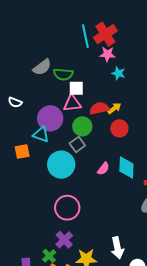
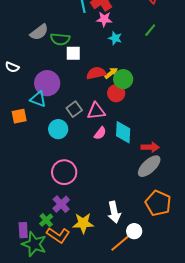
pink triangle: (72, 103) -> (96, 111), moved
green circle: (82, 126) -> (123, 79), moved
cyan circle: (61, 165) -> (58, 129), size x0.7

